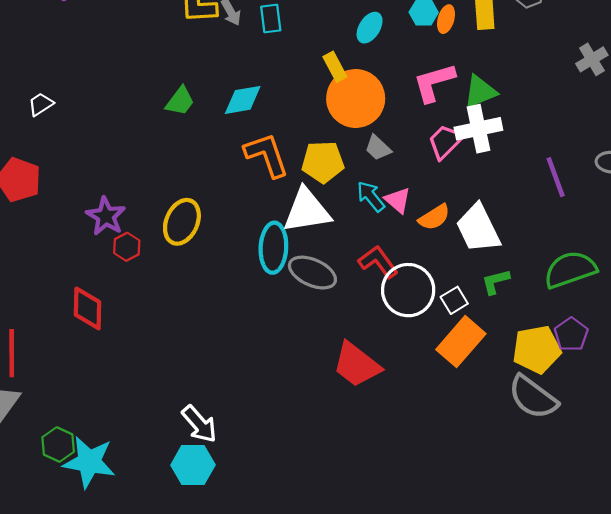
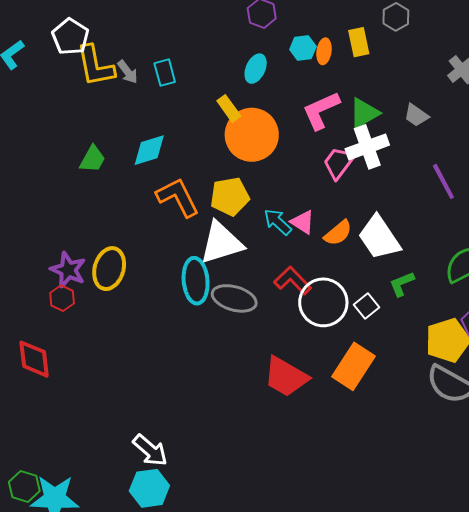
gray trapezoid: (378, 148) -> (416, 115), moved
purple star: (106, 216) -> (68, 270), moved
orange rectangle: (461, 342) -> (353, 366), moved

